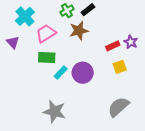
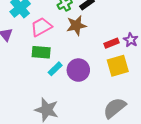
yellow square: (120, 67) -> (118, 66), size x1.5

